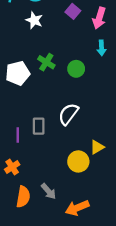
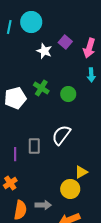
white star: (34, 20) -> (44, 51), moved
yellow triangle: (97, 147) -> (81, 172), moved
yellow circle: (78, 161) -> (70, 189), moved
gray arrow: (49, 191) -> (43, 205), turned -49

